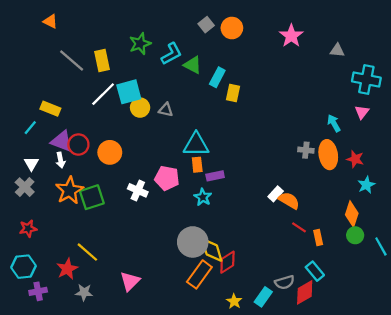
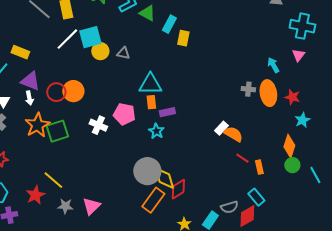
red circle: (78, 145) -> (56, 92), moved
gray star: (84, 292) -> (65, 206), moved

